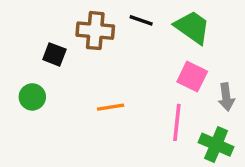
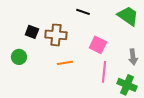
green trapezoid: (192, 27) -> (128, 16), moved
brown cross: (95, 31) -> (56, 35), moved
pink square: (192, 77) -> (98, 45), moved

